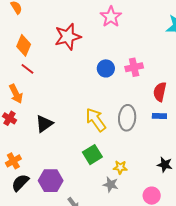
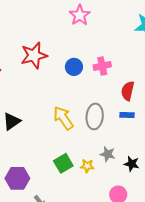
red star: (68, 37) -> (34, 55), moved
green square: (92, 155) -> (63, 163), moved
gray star: (111, 184) -> (108, 154), moved

